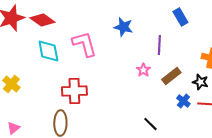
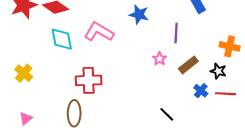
pink L-shape: (84, 44) -> (99, 32), turned -44

